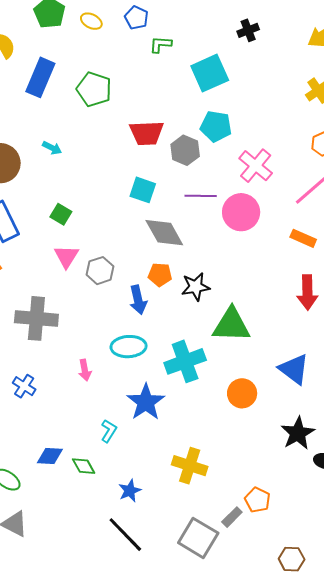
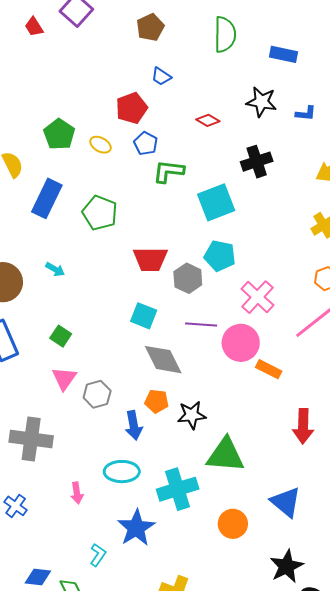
black cross: (248, 30) -> (257, 162), size x1.4
green L-shape: (161, 44) -> (169, 171), size x1.4
orange rectangle: (303, 238) -> (269, 369), moved

